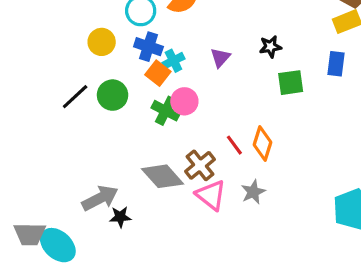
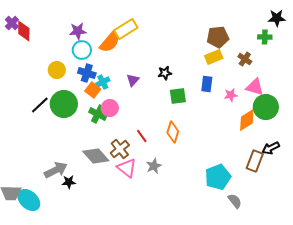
green circle: (113, 95) -> (64, 104), size x1.4
orange diamond: (263, 144) -> (173, 132), moved

